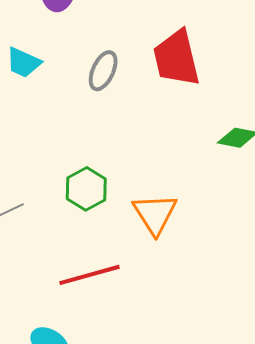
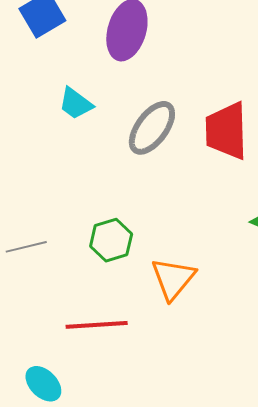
gray ellipse: (103, 71) -> (152, 128), size x1.4

